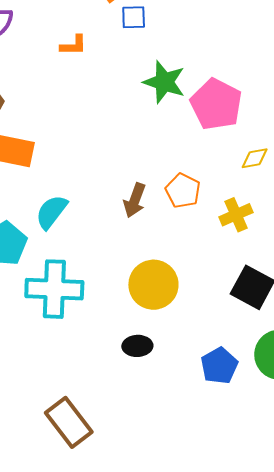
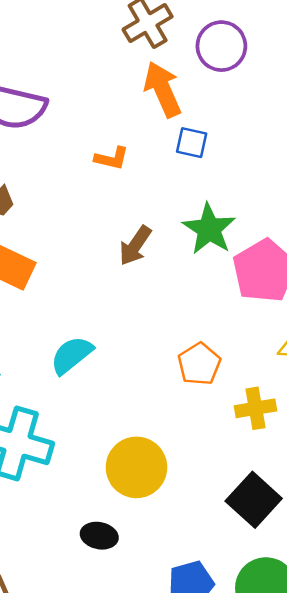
brown arrow: (135, 200) -> (135, 246), moved
cyan semicircle: (51, 212) -> (72, 355), moved

